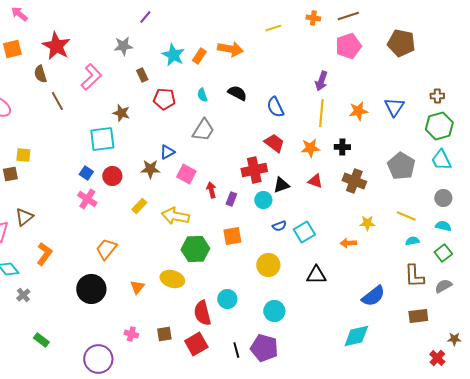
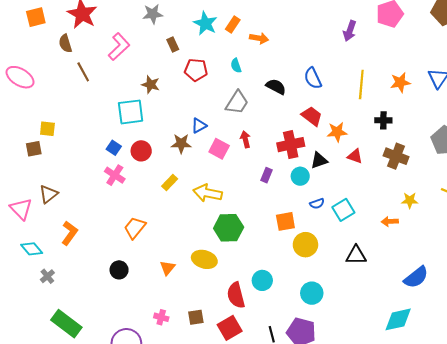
orange arrow: (230, 49) -> (259, 38), moved, size x0.7
purple arrow: (321, 81) -> (350, 31), moved
black semicircle: (237, 93) -> (276, 87), moved
orange star: (310, 148) -> (337, 132), moved
red arrow: (211, 190) -> (245, 139), moved
orange square: (232, 236) -> (285, 221), moved
black circle: (91, 289) -> (119, 270), size x0.6
green rectangle: (41, 340) -> (66, 324), size x1.8

